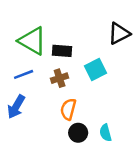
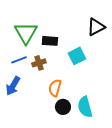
green triangle: (32, 41) -> (26, 33), turned 30
brown cross: (60, 78) -> (39, 63), moved
cyan semicircle: (105, 133) -> (85, 107), size x1.5

